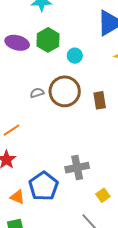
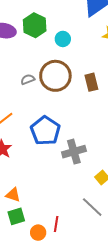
blue pentagon: (44, 186) -> (45, 131), moved
orange triangle: (17, 197) -> (13, 195), moved

